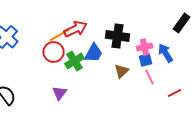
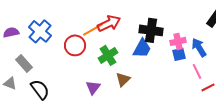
red circle: (54, 52) -> (75, 45), moved
blue trapezoid: (94, 53) -> (142, 48), moved
brown triangle: (122, 71) -> (123, 79), moved
pink line: (150, 77) -> (197, 71), moved

